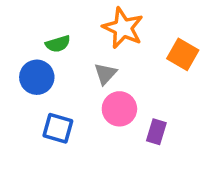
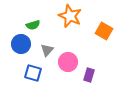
gray triangle: (105, 74) -> (47, 50), moved

